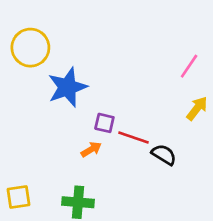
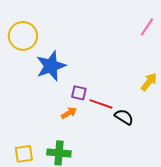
pink line: (189, 66) -> (147, 27), moved
yellow square: (19, 197) -> (24, 154), moved

